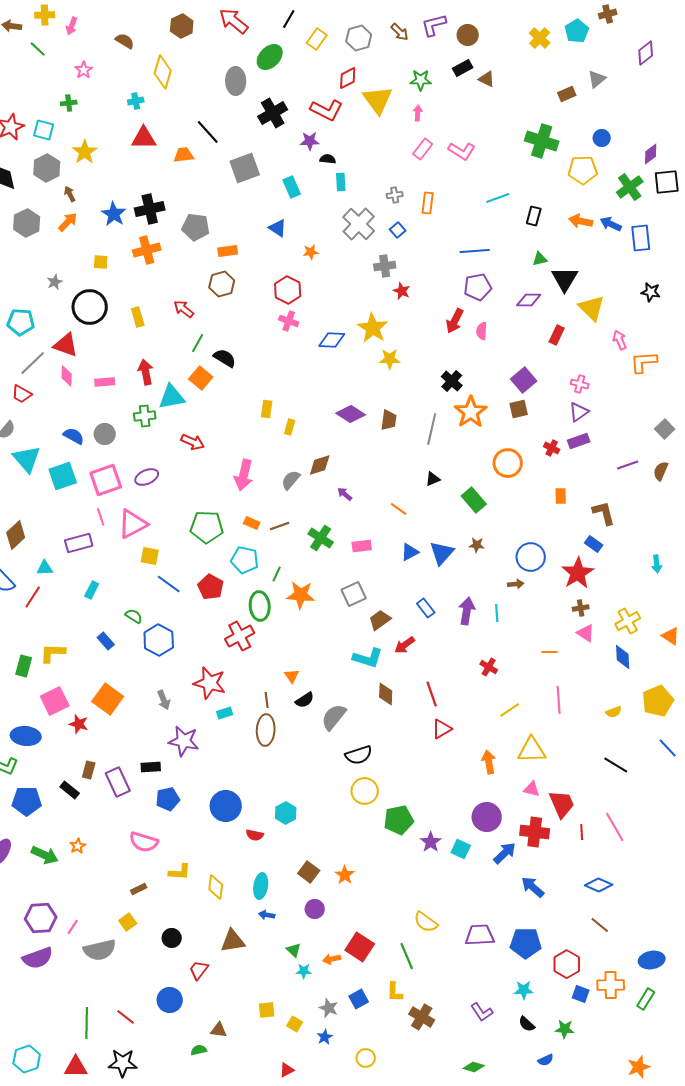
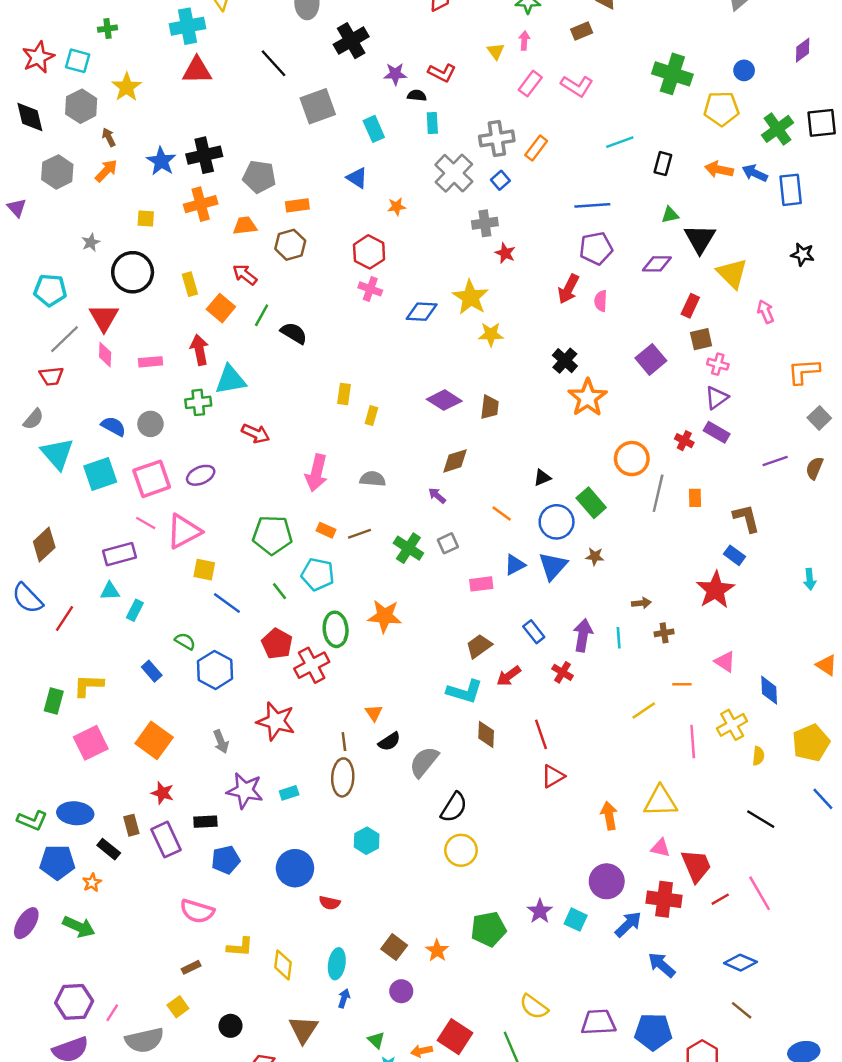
brown rectangle: (567, 94) -> (582, 31), moved
yellow triangle: (378, 100) -> (496, 51), moved, size x0.5
cyan cross: (136, 101) -> (188, 26), size x1.8
red L-shape: (327, 110) -> (442, 73), moved, size x0.7
purple diamond: (651, 154) -> (803, 50), moved
orange trapezoid: (184, 155) -> (245, 226), moved
gray cross: (395, 195) -> (497, 138), size x1.8
orange rectangle: (428, 203) -> (536, 148), turned 30
red triangle: (66, 345) -> (104, 318), turned 40
orange L-shape: (644, 362) -> (804, 371), moved
orange square: (201, 378) -> (221, 308), moved
red trapezoid: (22, 394) -> (51, 376), turned -35
brown square: (519, 409) -> (701, 339), moved
gray line: (432, 429) -> (658, 493), moved
purple rectangle: (579, 441) -> (717, 432), turned 50
brown diamond: (320, 465) -> (455, 461), moved
gray semicircle: (291, 480) -> (373, 479), turned 55
pink line: (101, 517) -> (146, 523), turned -42
pink rectangle: (362, 546) -> (481, 584), moved
blue circle: (531, 557) -> (557, 522), moved
cyan triangle: (45, 568) -> (110, 591), moved
green line: (277, 574) -> (279, 591), moved, turned -63
red pentagon: (211, 587) -> (277, 644), moved
gray square: (354, 594) -> (448, 543), moved, size x0.7
brown cross: (581, 608) -> (664, 633), moved
yellow cross: (628, 621) -> (732, 725), moved
red cross: (489, 667) -> (563, 672), moved
yellow line: (510, 710) -> (644, 711), moved
yellow semicircle: (614, 712) -> (758, 756), turned -63
cyan rectangle: (225, 713) -> (289, 793), moved
red star: (79, 724) -> (162, 793), moved
blue ellipse: (26, 736) -> (75, 813), moved
black semicircle: (359, 755) -> (454, 807), turned -40
brown rectangle: (89, 770) -> (131, 825), turned -30
cyan hexagon: (286, 813) -> (367, 841), moved
green pentagon: (399, 820) -> (488, 929), moved
red line: (582, 832) -> (720, 899), turned 63
orange star: (78, 846) -> (92, 883), moved
blue arrow: (267, 915) -> (344, 998), turned 98
brown triangle: (233, 941) -> (303, 1029), turned -48

